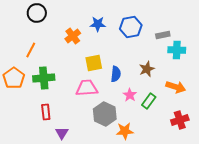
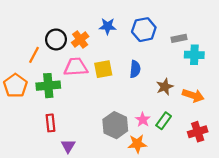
black circle: (37, 13) -> (56, 39), moved
brown star: (147, 69) -> (165, 87), moved
blue semicircle: (116, 74) -> (135, 69), moved
pink trapezoid: (87, 88) -> (76, 67), moved
pink star: (130, 95) -> (143, 120), moved
green rectangle: (149, 101) -> (164, 121), moved

